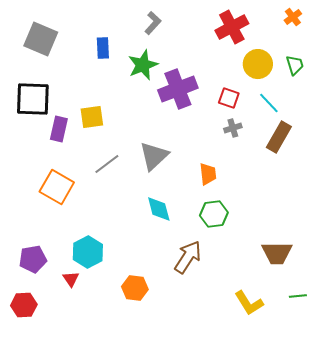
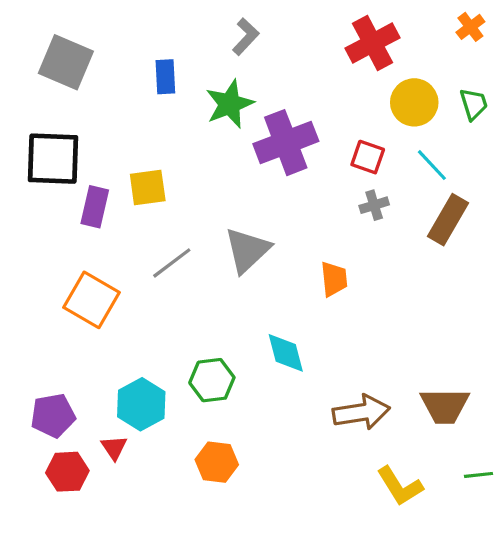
cyan diamond: (159, 209) -> (286, 353), moved
green hexagon: (214, 214) -> (212, 380), moved
brown arrow: (188, 257) -> (361, 412), moved, turned 48
red hexagon: (24, 305) -> (67, 472), moved

